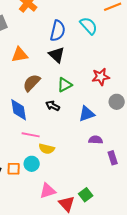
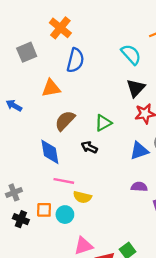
blue semicircle: (58, 31) -> (75, 60), moved
black triangle: (57, 55) -> (136, 88), moved, turned 30
blue triangle: (87, 114) -> (139, 151), moved
orange square: (14, 169) -> (44, 210), moved

